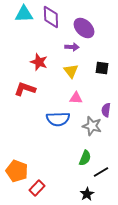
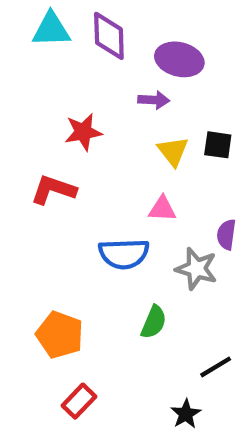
purple ellipse: (84, 28) -> (179, 59), turned -30
red star: (39, 62) -> (83, 132), turned -30
yellow triangle: (71, 71) -> (173, 151), moved
green semicircle: (85, 158) -> (154, 322), moved
orange pentagon: (17, 171) -> (60, 335), moved

